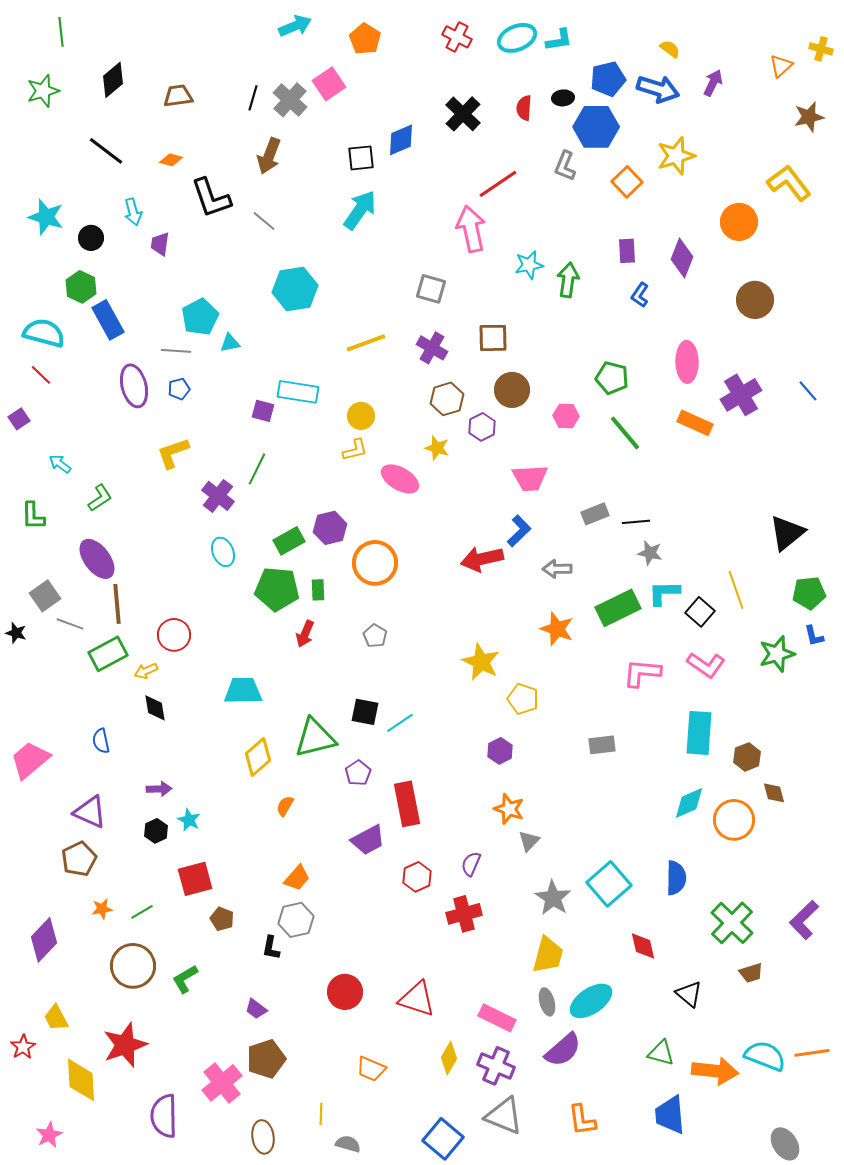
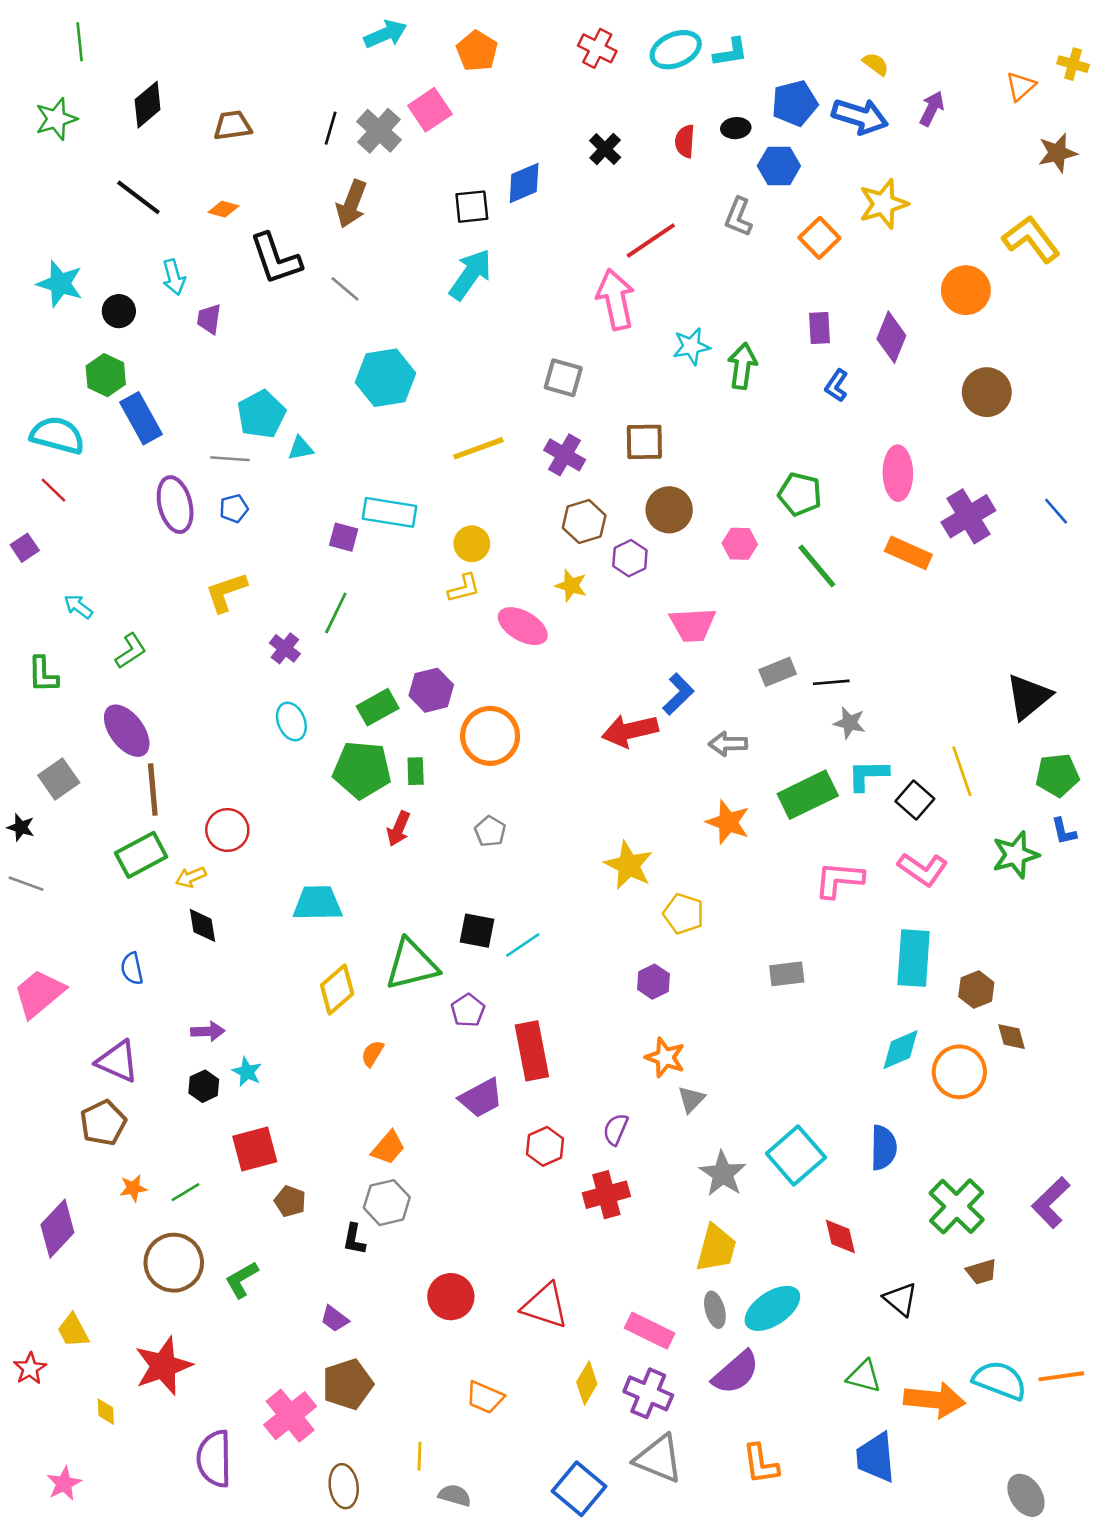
black cross: (463, 114) -> (605, 149), size x0.7
blue hexagon: (596, 127) -> (779, 166), size x0.7
purple cross: (218, 496) -> (285, 648), size x0.7
gray line: (70, 624) -> (26, 884), moved
yellow diamond: (81, 1080) -> (106, 1412), size x0.5

